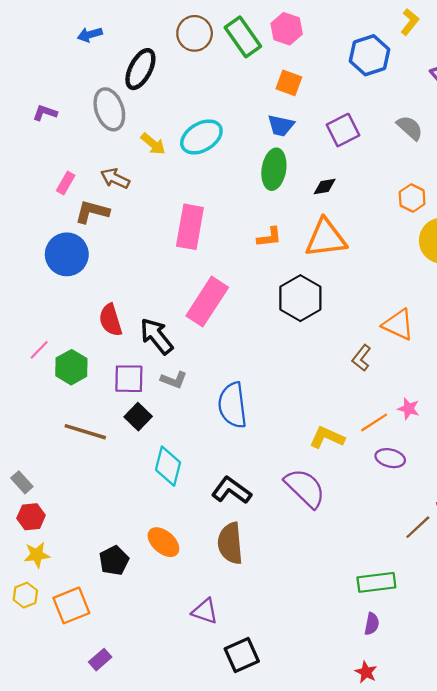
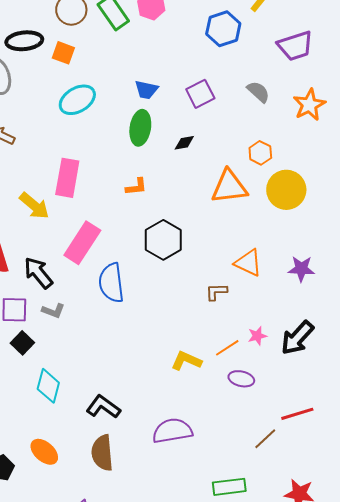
black ellipse: (140, 69) -> (24, 41), turned 57
orange square: (289, 83) -> (63, 53), moved
yellow arrow: (153, 144) -> (34, 206), moved, size x1.4
orange triangle: (326, 238) -> (229, 187), moved
brown L-shape: (361, 358) -> (216, 292), turned 50
blue semicircle: (233, 405) -> (111, 283), moved
pink star: (409, 409) -> (257, 336), turned -30
purple semicircle: (305, 488) -> (172, 431), moved, turned -54

